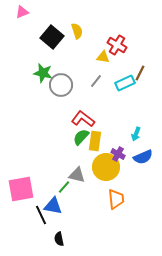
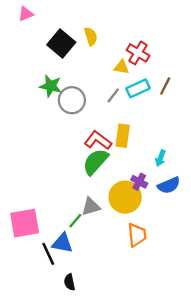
cyan rectangle: (125, 83) -> (138, 88), moved
green semicircle: (81, 137) -> (96, 162), size x1.4
yellow rectangle: (95, 141) -> (123, 136), moved
gray triangle: (77, 175) -> (91, 207), turned -30

